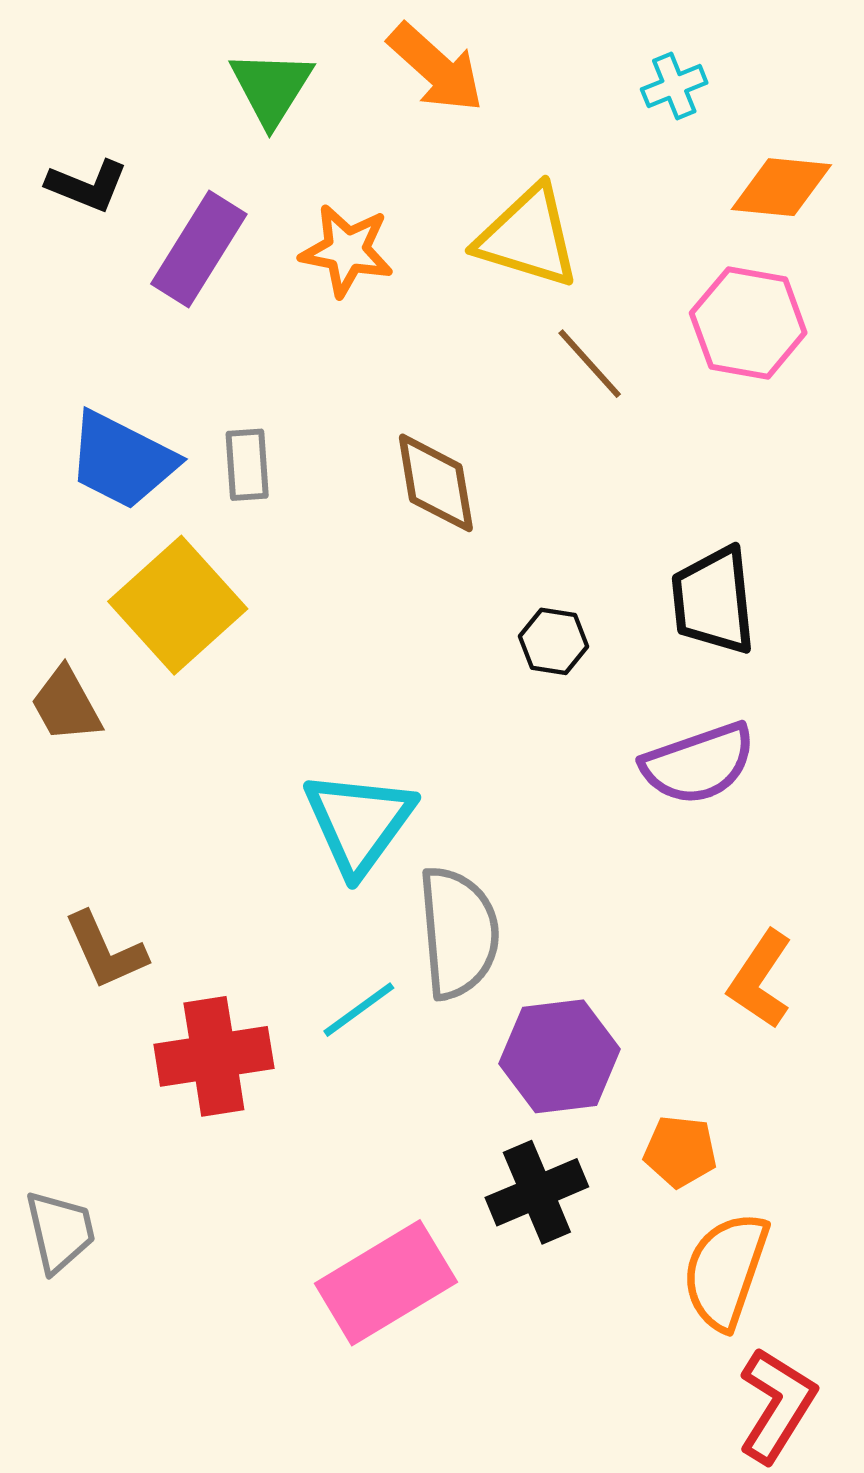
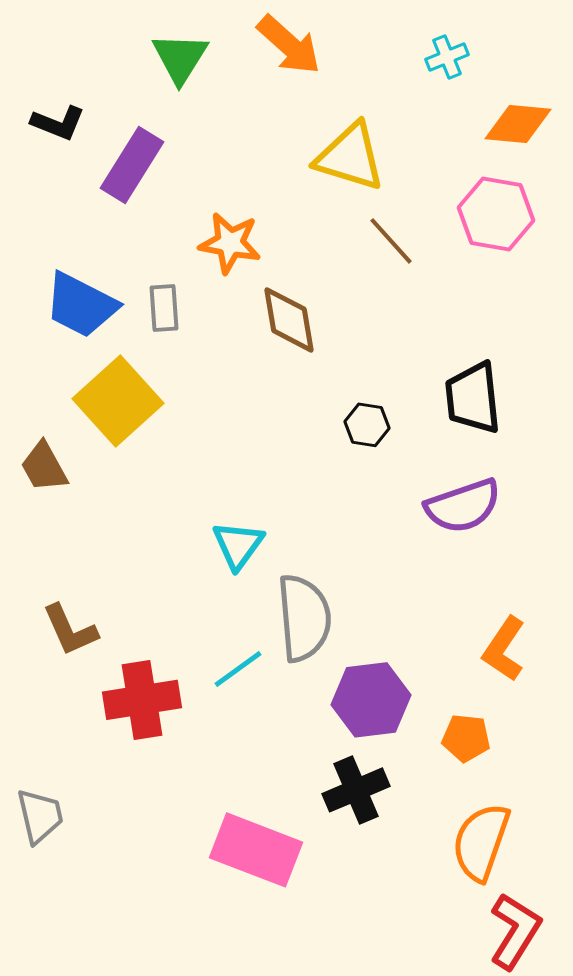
orange star: (347, 251) -> (230, 243), moved
cyan triangle: (359, 822) -> (238, 545), size x0.7
orange pentagon: (680, 1151) -> (466, 738), moved
pink rectangle: (386, 1283) -> (256, 850), turned 52

